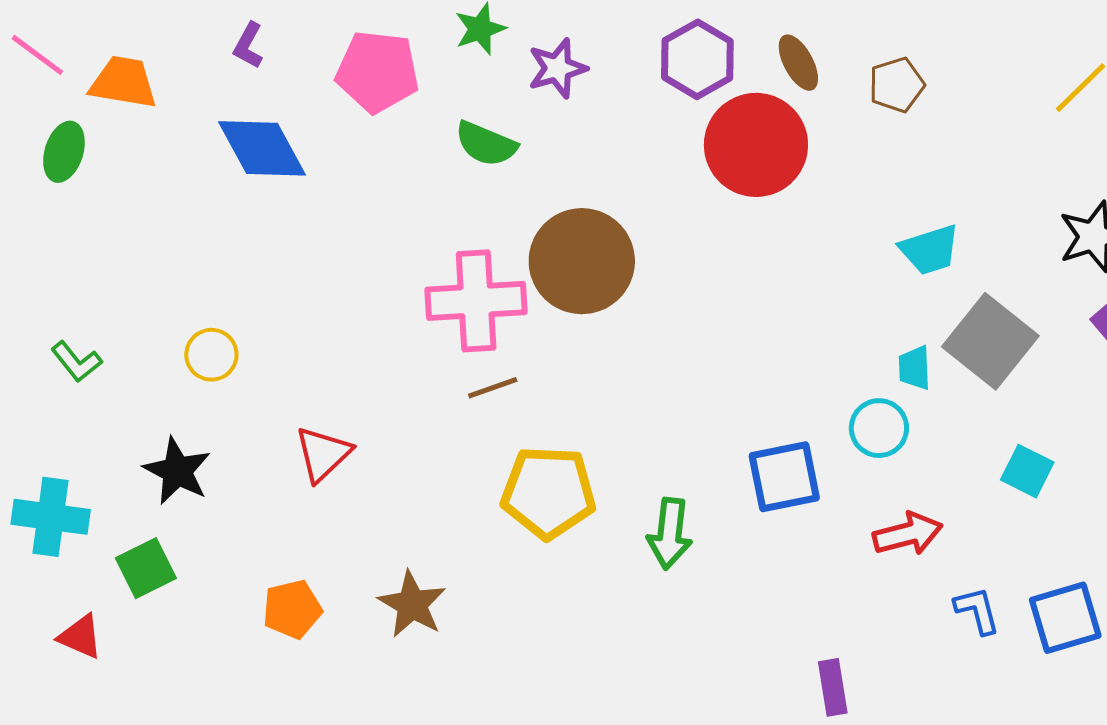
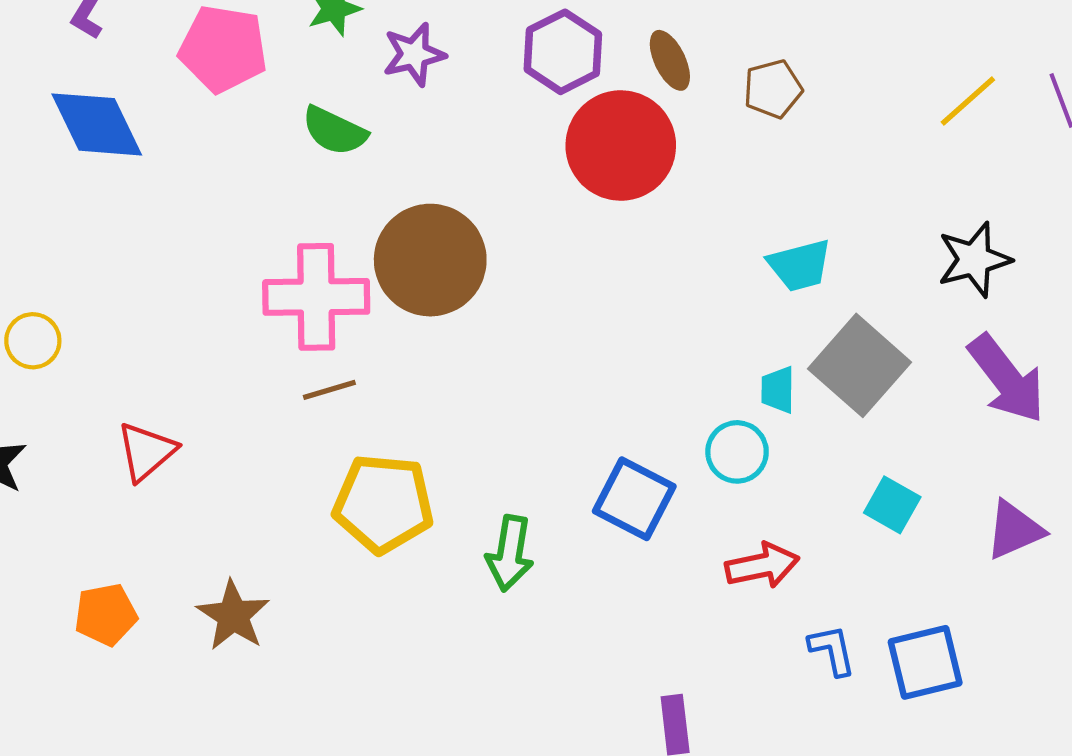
blue square: (784, 477) -> (634, 499), turned 36

